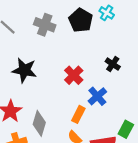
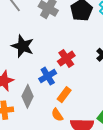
blue cross: (97, 96) -> (48, 76), moved

